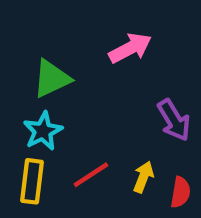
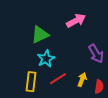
cyan star: (43, 131) -> (46, 59), moved

